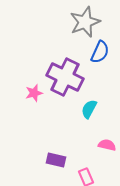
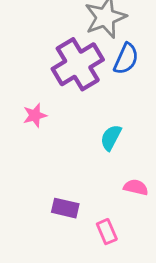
purple cross: (65, 77) -> (78, 64), moved, turned 33

